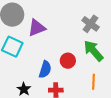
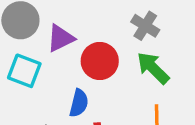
red circle: (68, 61) -> (100, 61), moved, size x1.5

